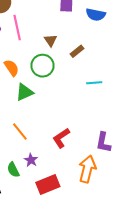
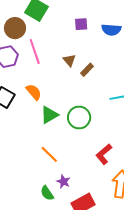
brown rectangle: (77, 51) -> (87, 70), moved
green circle: (43, 66) -> (79, 117), moved
red L-shape: (61, 138) -> (104, 154), moved

